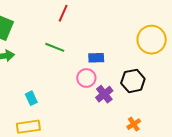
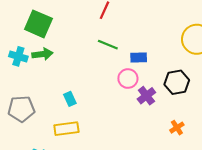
green line: (55, 47) -> (108, 45), moved

